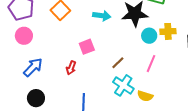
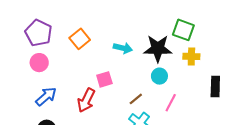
yellow cross: (168, 31) -> (191, 56), moved
cyan circle: (149, 36) -> (159, 76), moved
red arrow: (71, 68) -> (86, 100), size x1.6

